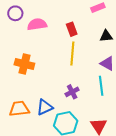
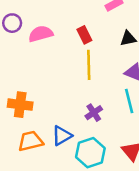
orange cross: (24, 64) -> (20, 105), moved

